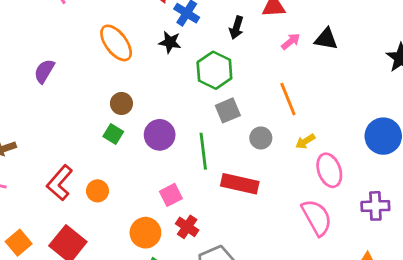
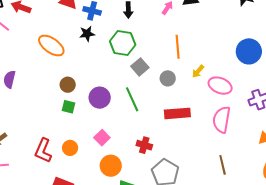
orange line: (288, 99) -> (178, 47), turned 35
pink ellipse: (329, 170) -> (220, 86), turned -30
red rectangle: (240, 184) -> (177, 113), moved
pink square: (171, 195) -> (102, 138), moved
pink semicircle: (317, 218) -> (222, 120), turned -124
red cross: (187, 227) -> (144, 145), moved

